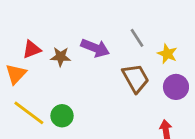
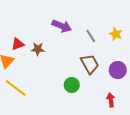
purple arrow: (95, 48) -> (62, 26), moved
yellow star: (167, 54) -> (116, 34), moved
green circle: (62, 116) -> (72, 85), moved

